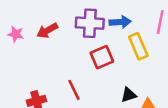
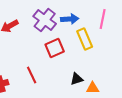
purple cross: (90, 23) -> (45, 20), turned 35

